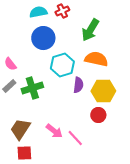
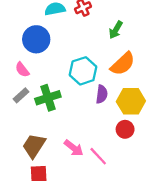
green arrow: (90, 30) -> (116, 30), size x0.7
blue circle: (43, 38) -> (36, 39), moved
orange semicircle: (96, 59) -> (123, 64), turned 125

